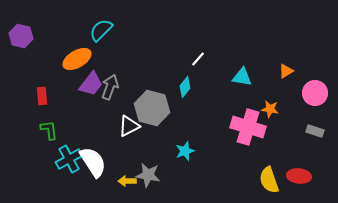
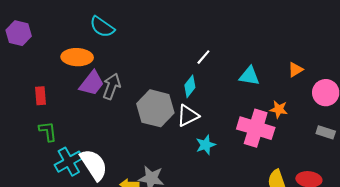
cyan semicircle: (101, 30) -> (102, 27), turned -100
orange ellipse: (77, 59) -> (77, 57), turned 32
white triangle: (129, 126) -> (188, 116), moved
cyan star: (185, 151) -> (206, 145), moved

